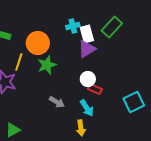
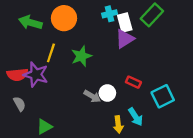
orange circle: (38, 43) -> (64, 18), moved
white circle: (88, 79) -> (107, 93), moved
cyan square: (134, 102) -> (163, 96), moved
cyan arrow: (87, 108) -> (136, 117), moved

